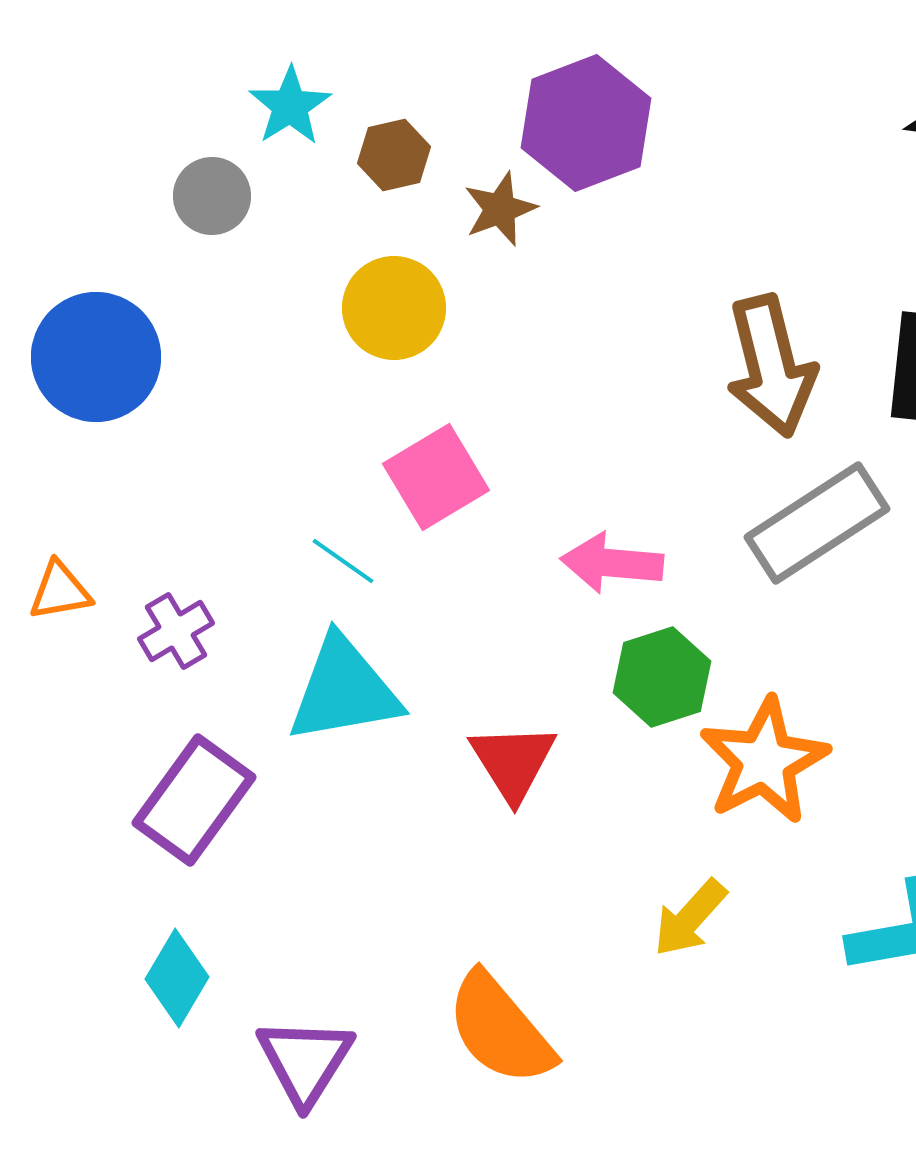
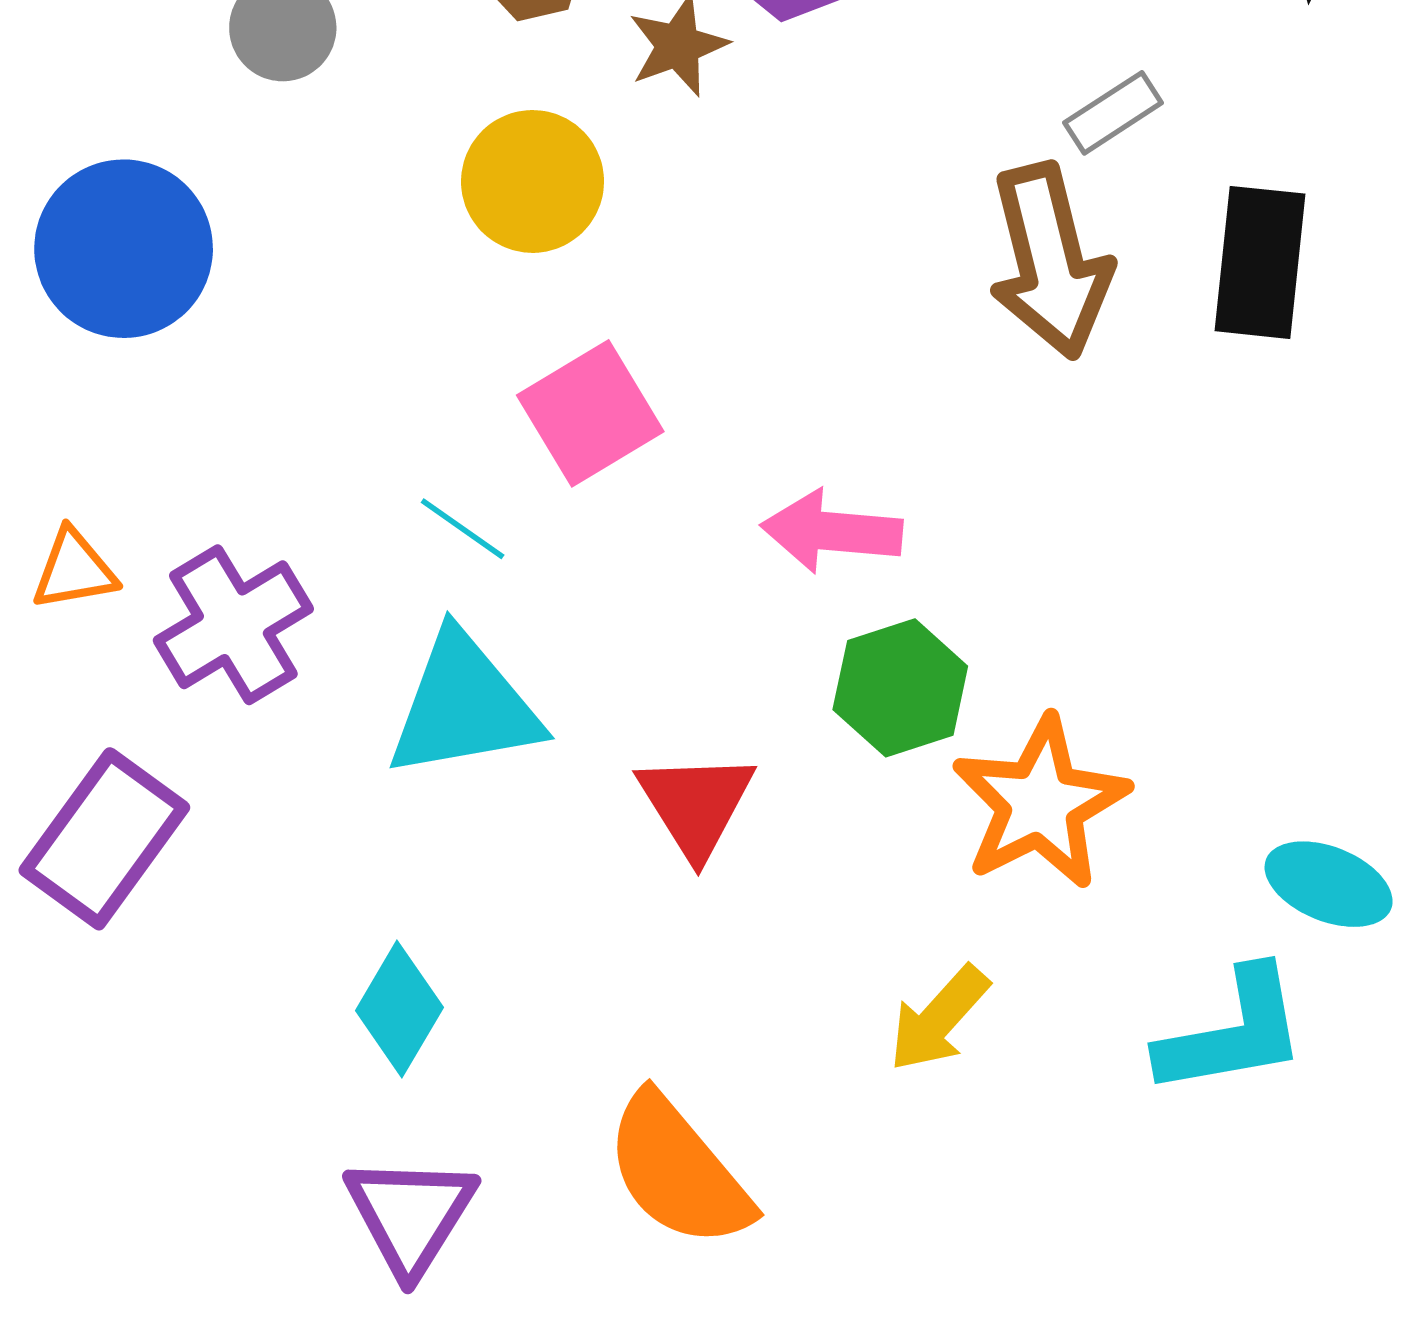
gray rectangle: (817, 523) -> (1113, 113), moved, size x0.5
purple cross: (176, 631) -> (233, 625), size x1.5
purple rectangle: (194, 800) -> (104, 839), moved
cyan diamond: (177, 978) -> (399, 1009), moved

